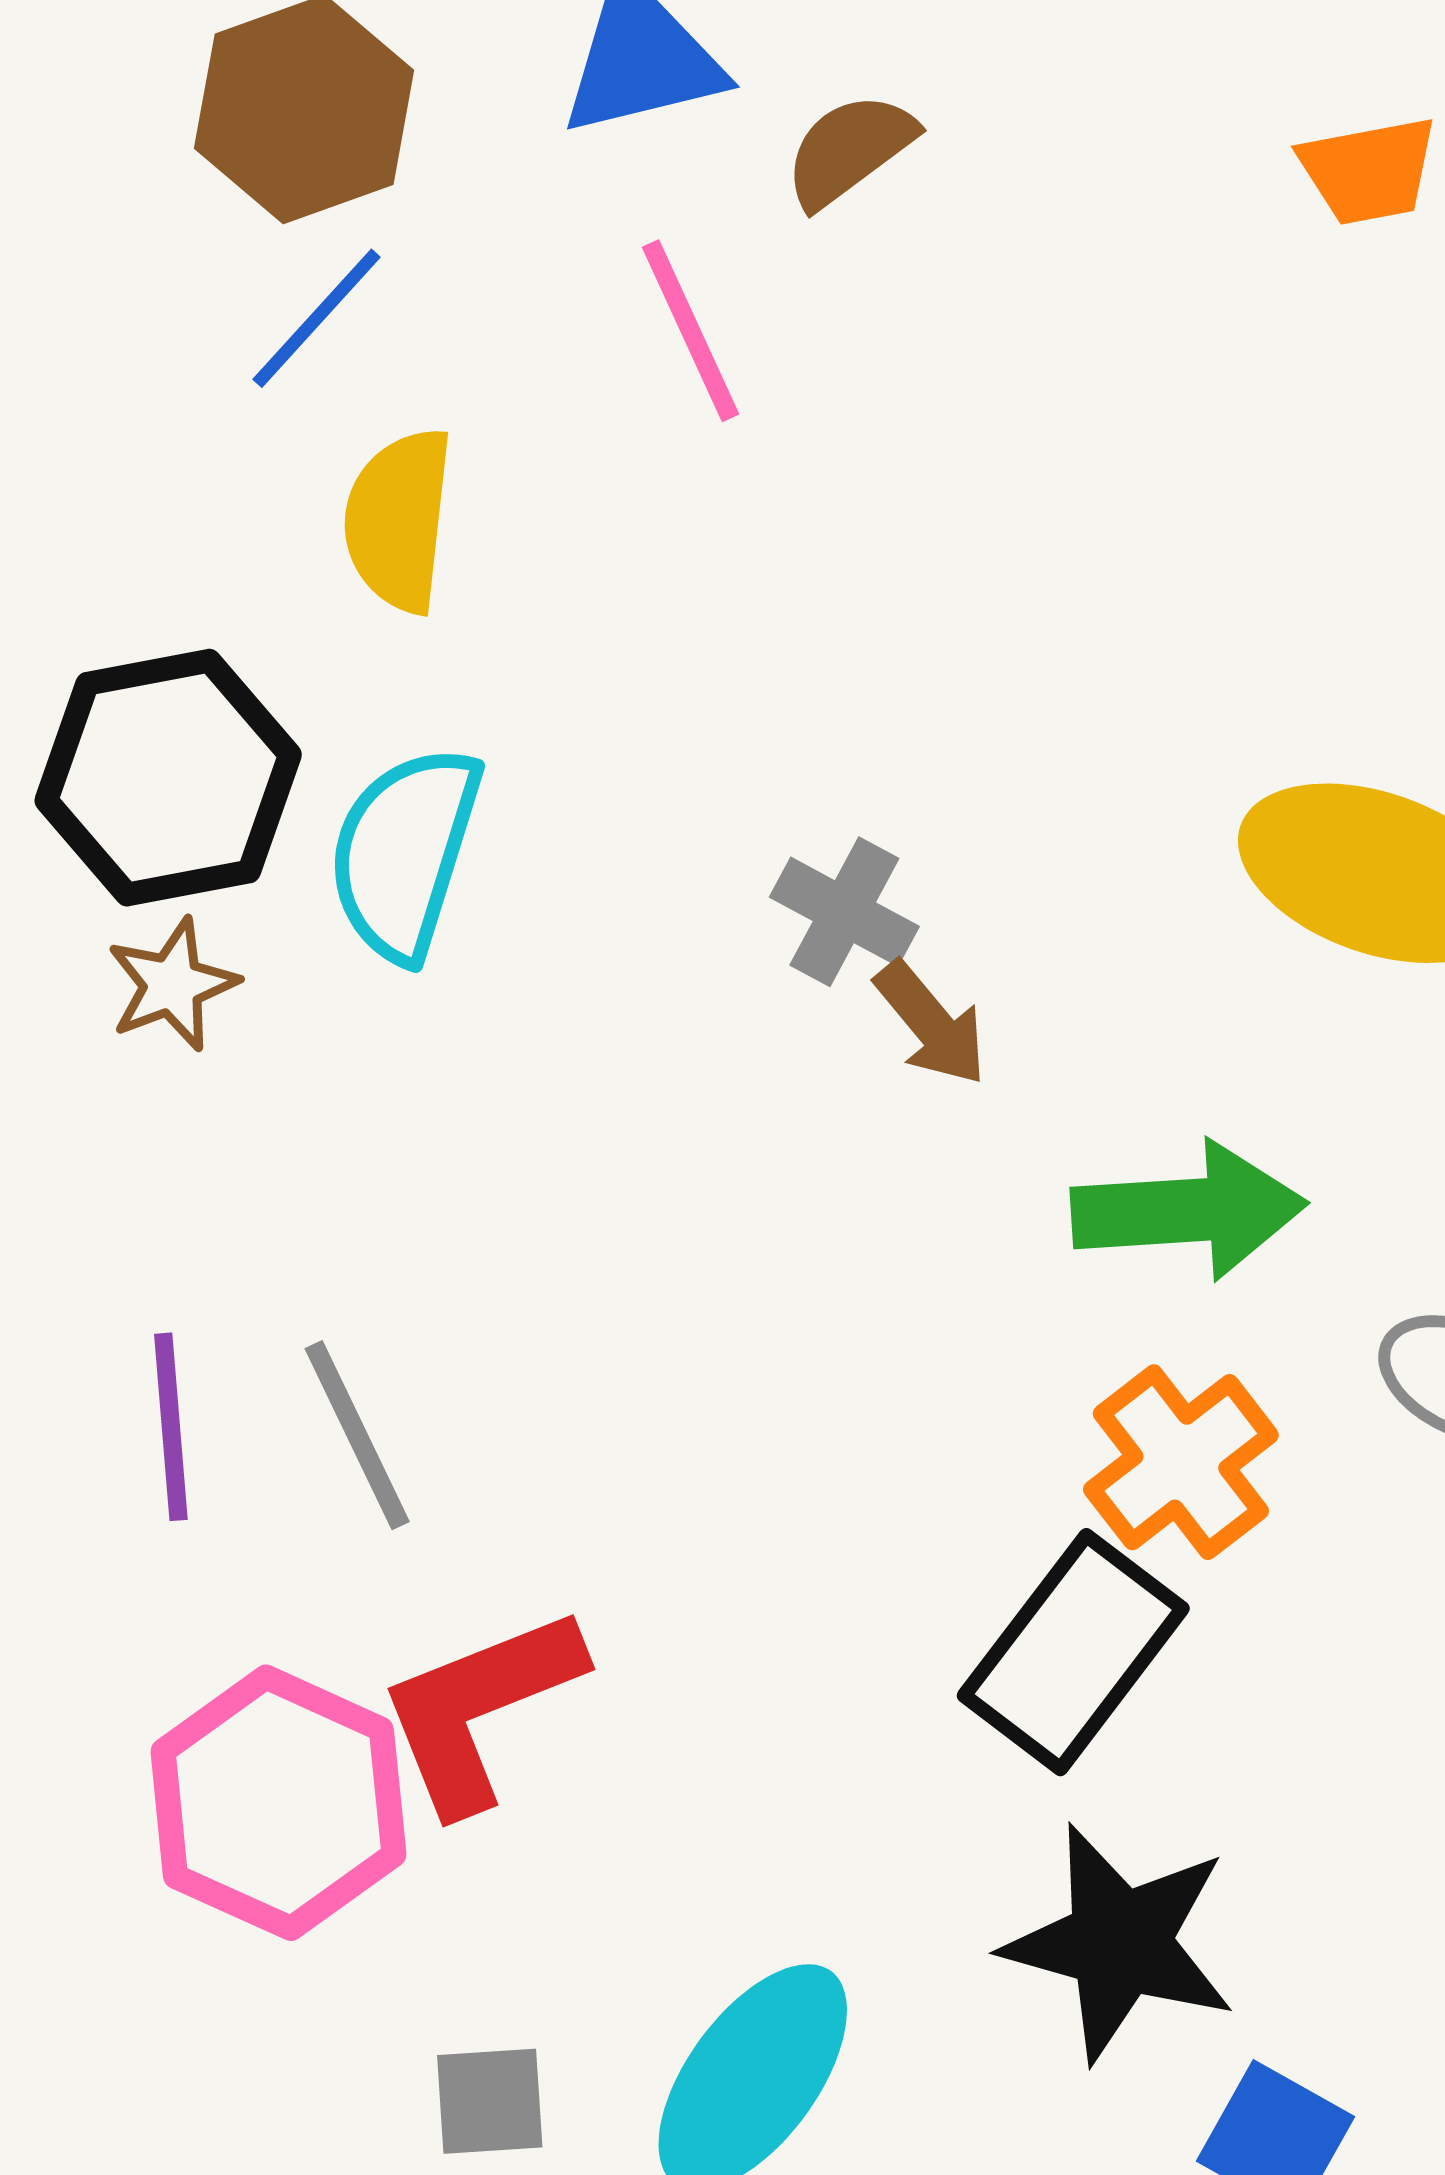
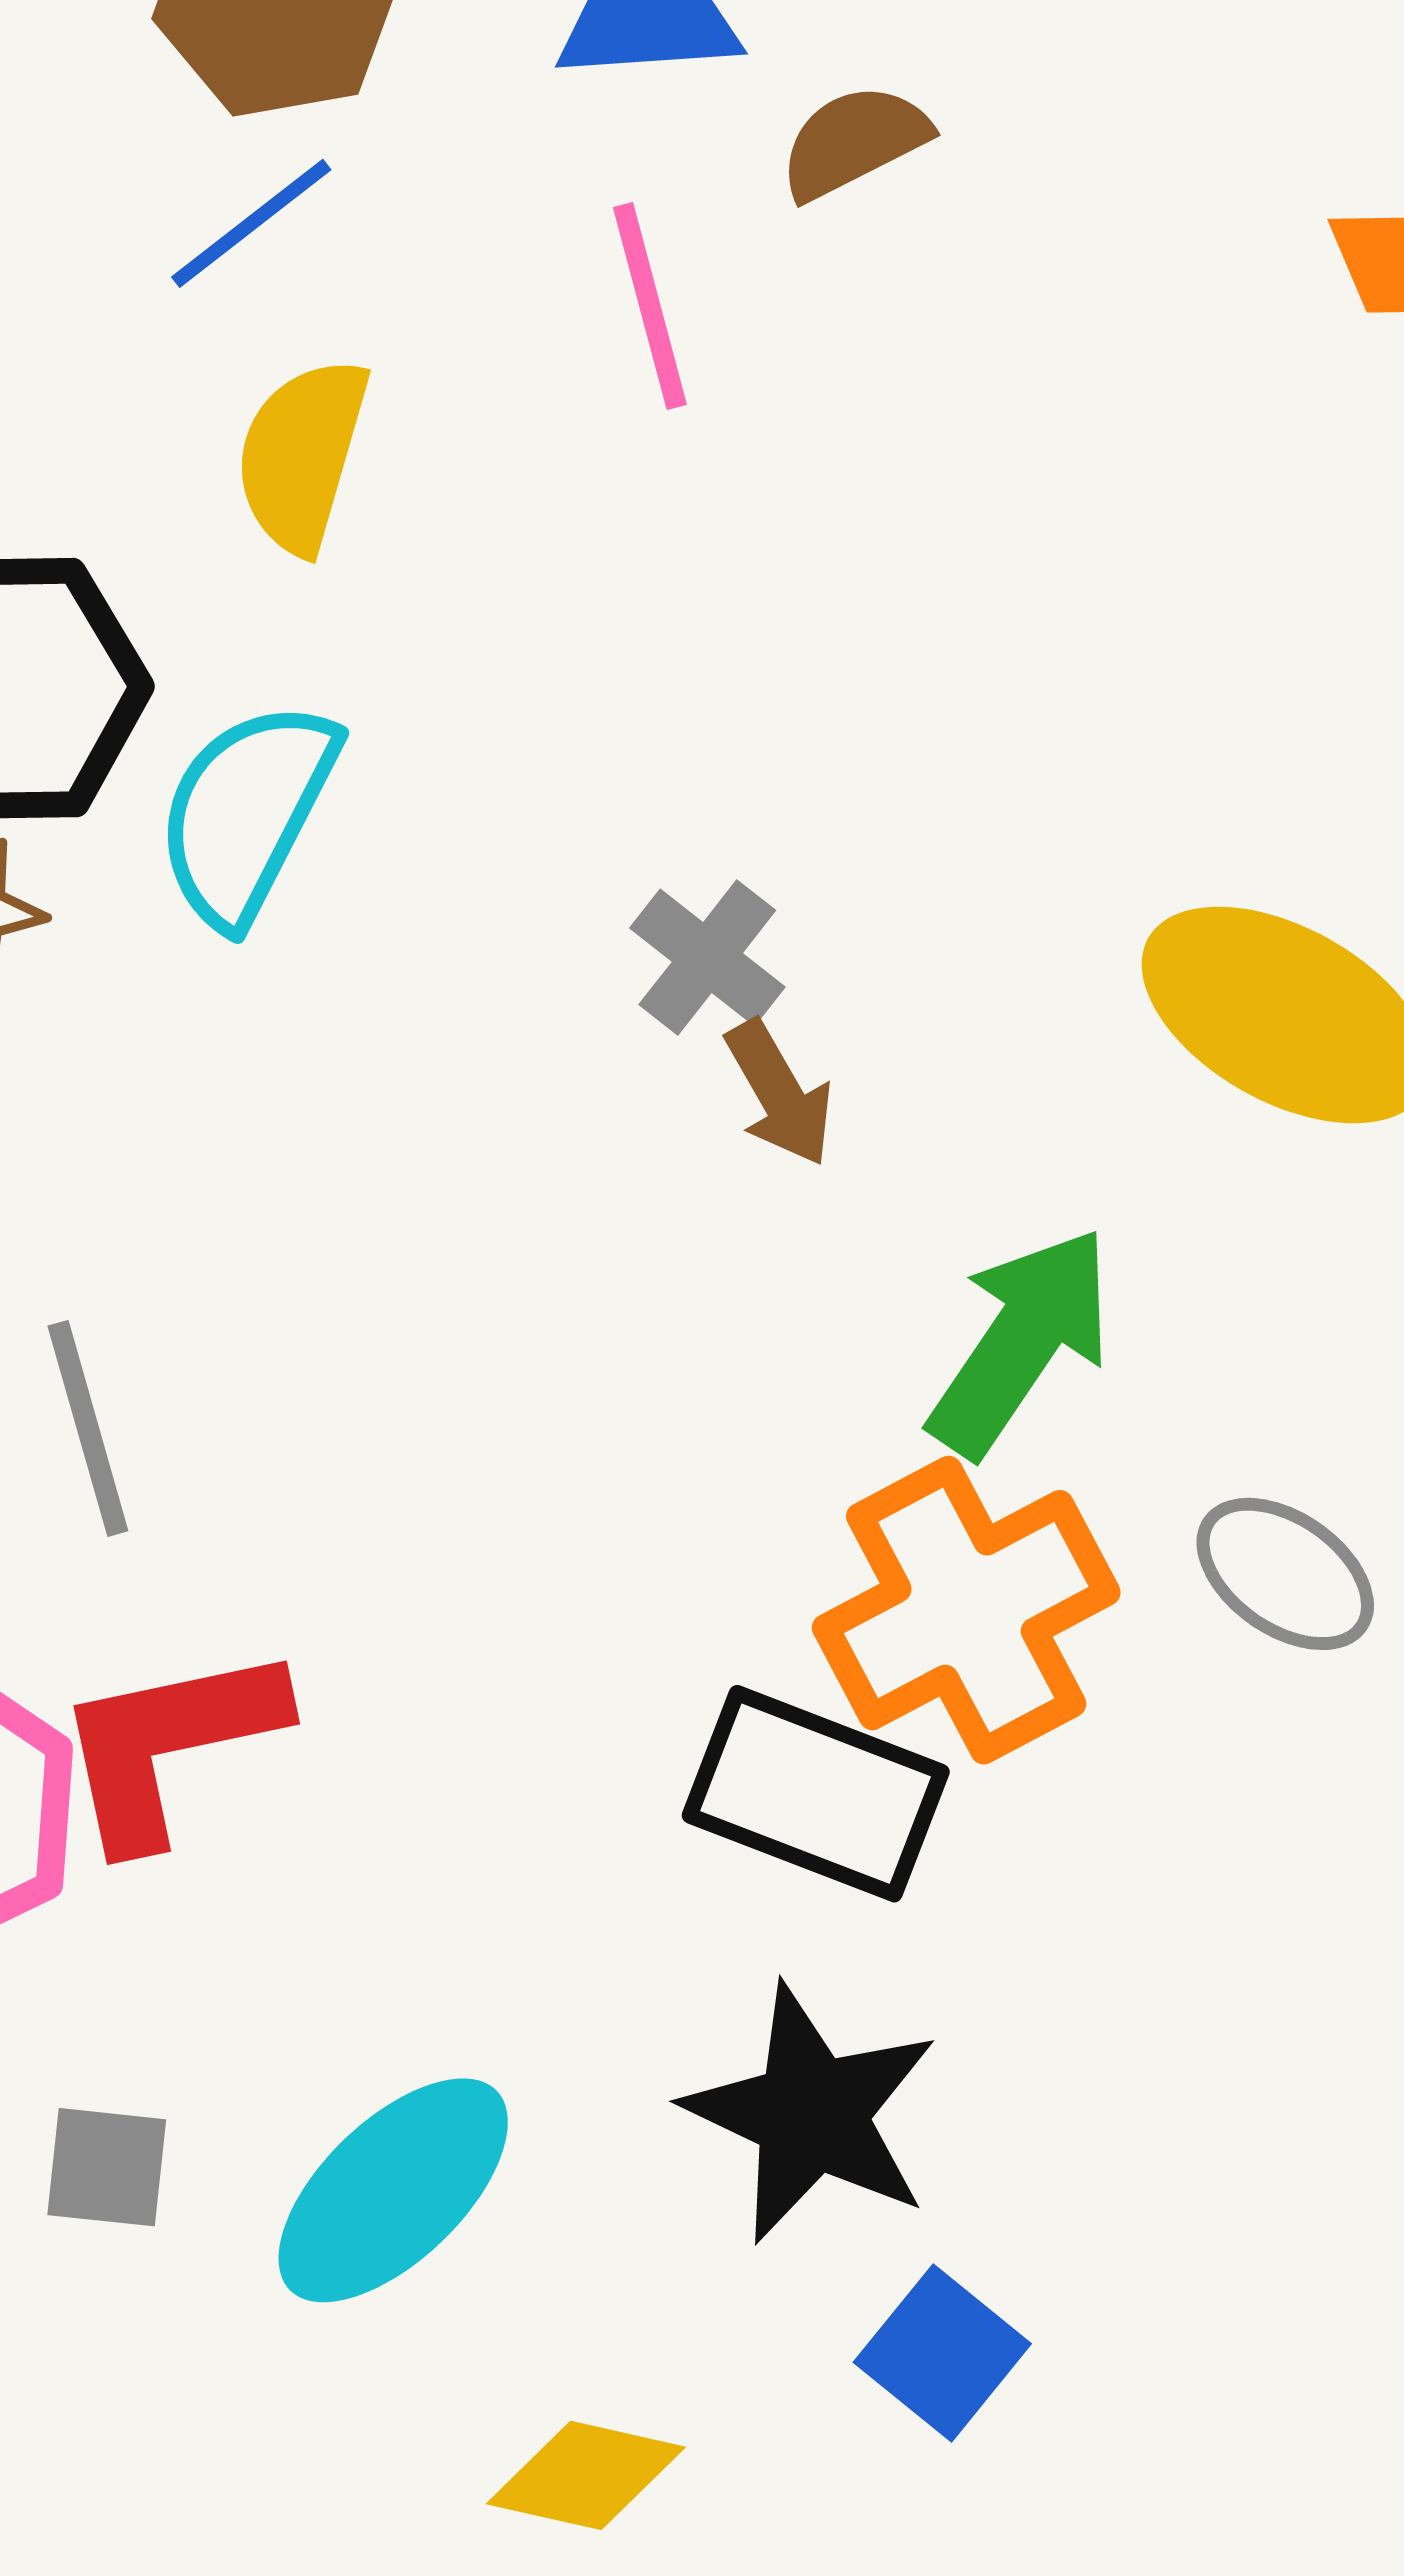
green arrow: (1189, 1211) -> (1021, 1342), turned -62
orange cross: (1181, 1462) -> (966, 1610), size x1.4
black rectangle: (1073, 1652) -> (816, 1794), turned 64

